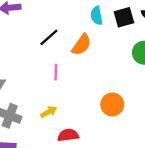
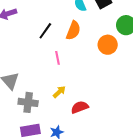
orange circle: (112, 104) -> (108, 45), moved

